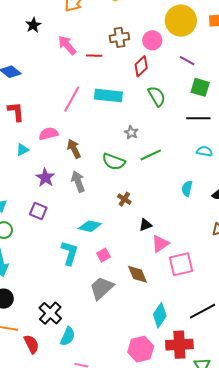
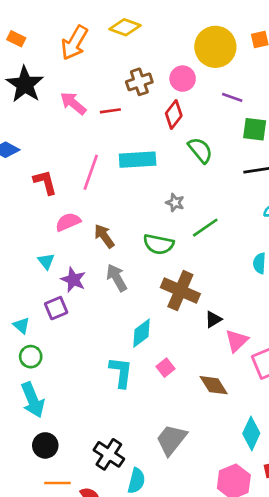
black star: (33, 25) -> (25, 84), size x1.8
red L-shape: (16, 112) -> (45, 182), moved
cyan triangle: (22, 150) -> (46, 261), moved, turned -32
brown cross: (124, 199) -> (180, 291), size x2.0
purple square: (38, 211) -> (56, 308), moved, turned -36
cyan diamond: (90, 226) -> (142, 333), turned -40
gray trapezoid: (102, 288) -> (171, 440), moved

